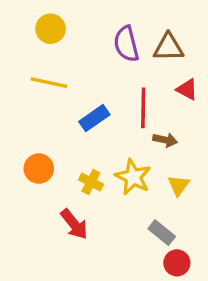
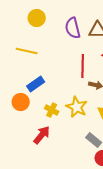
yellow circle: (51, 29) -> (37, 18), moved
blue rectangle: (94, 118) -> (36, 84), moved
red arrow: (74, 224) -> (42, 135), turned -102

